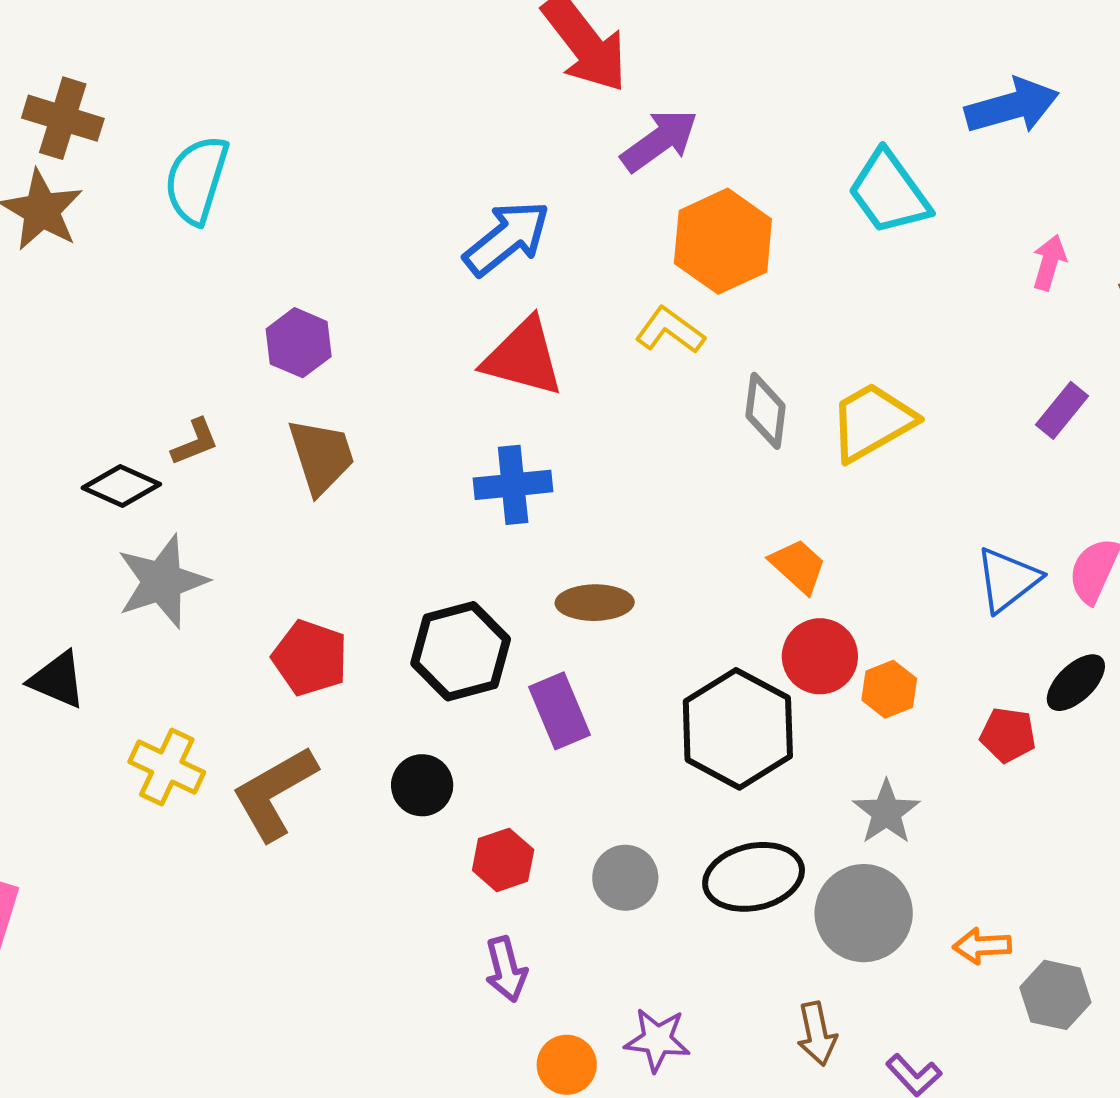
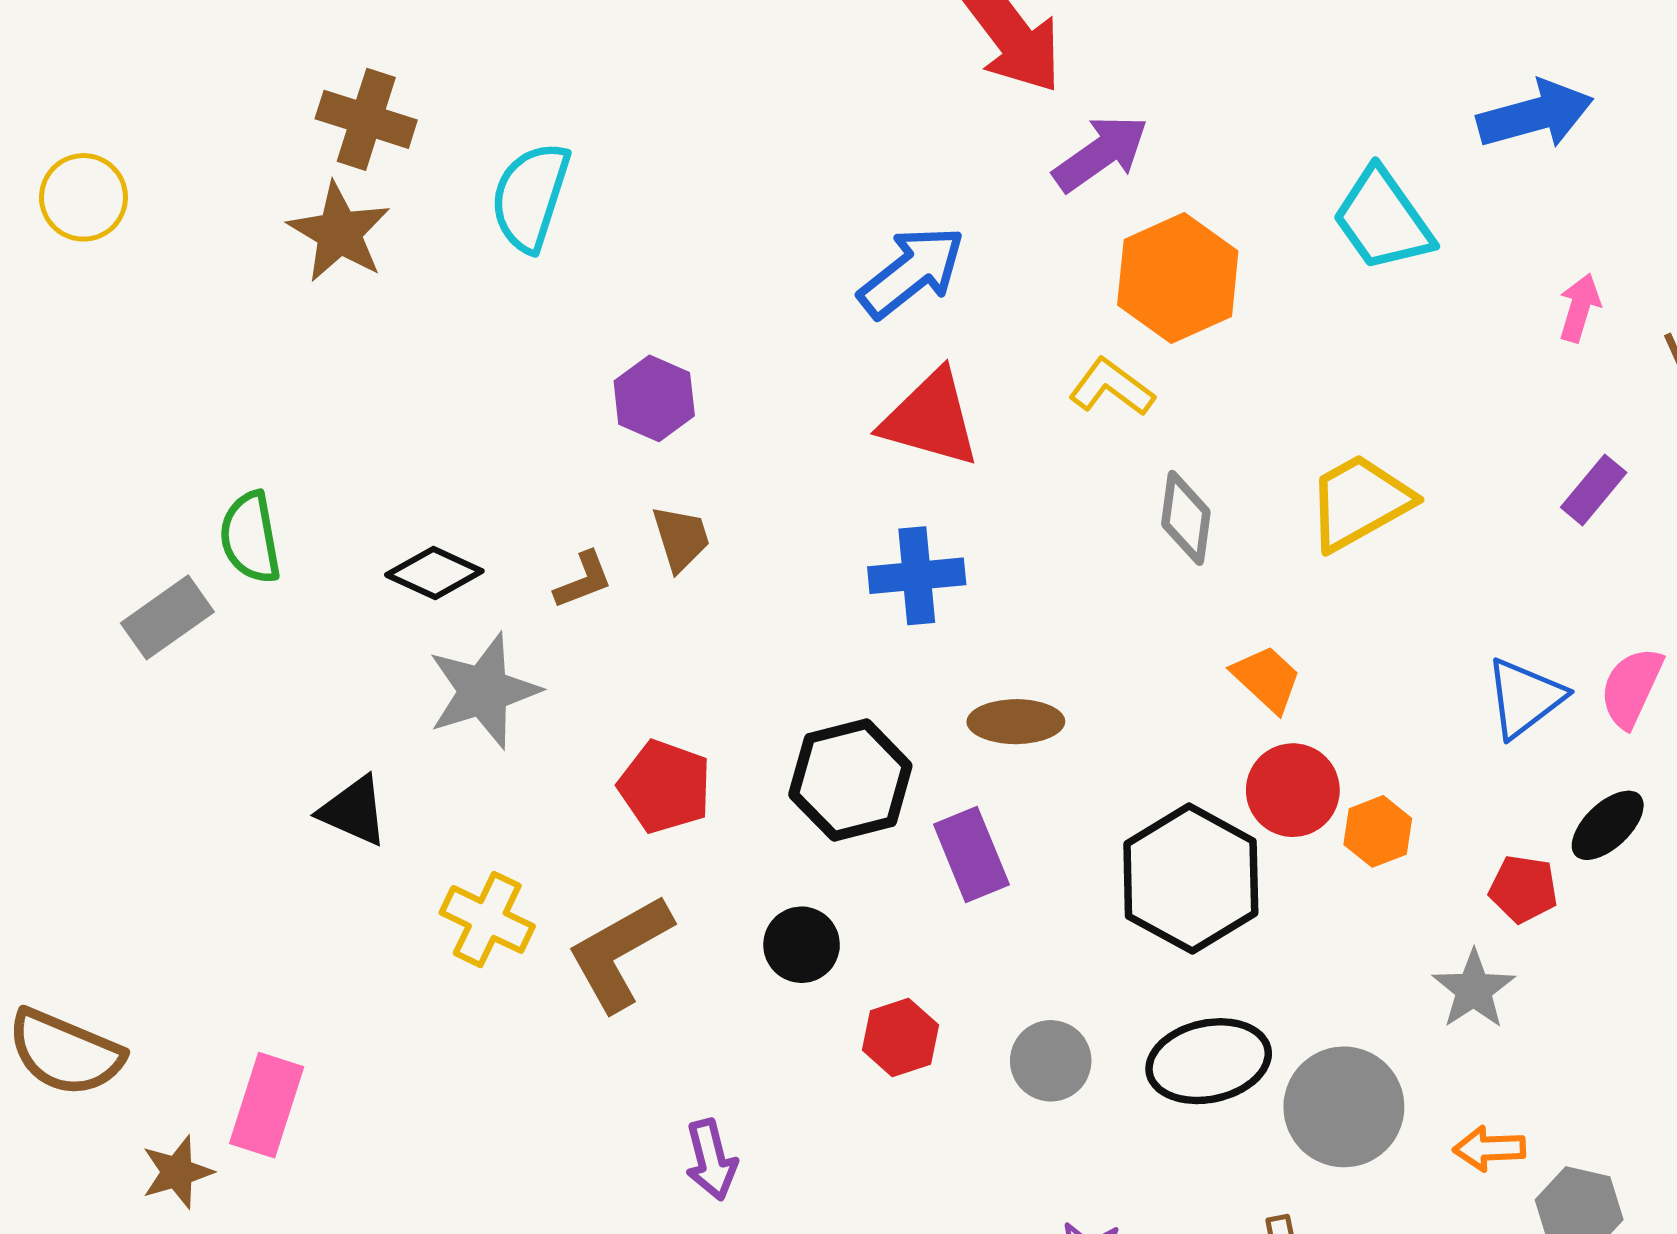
gray diamond: (766, 411) -> (1186, 518), moved
brown L-shape: (195, 442) -> (583, 580), moved
brown trapezoid: (321, 456) -> (681, 538), size x0.7
gray star: (886, 812) -> (1474, 989), moved
purple arrow: (506, 969) -> (711, 1160), moved

